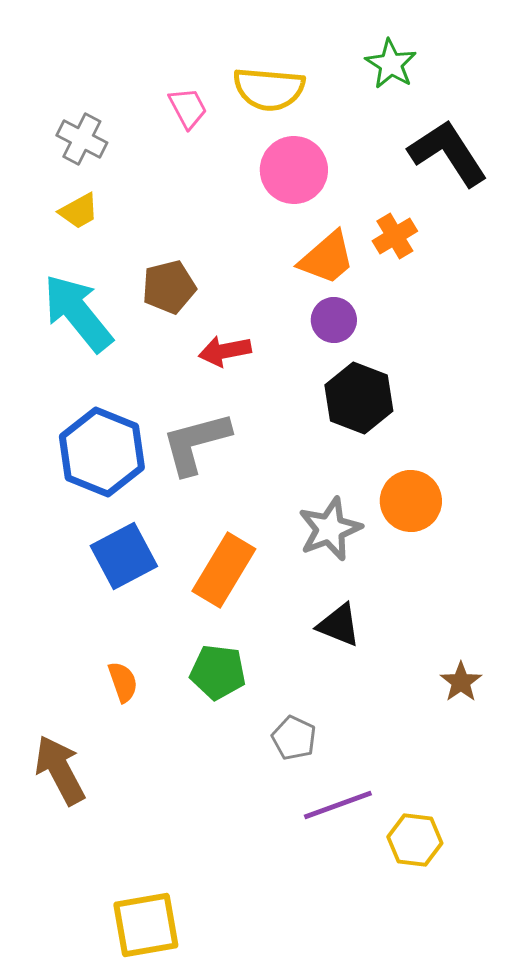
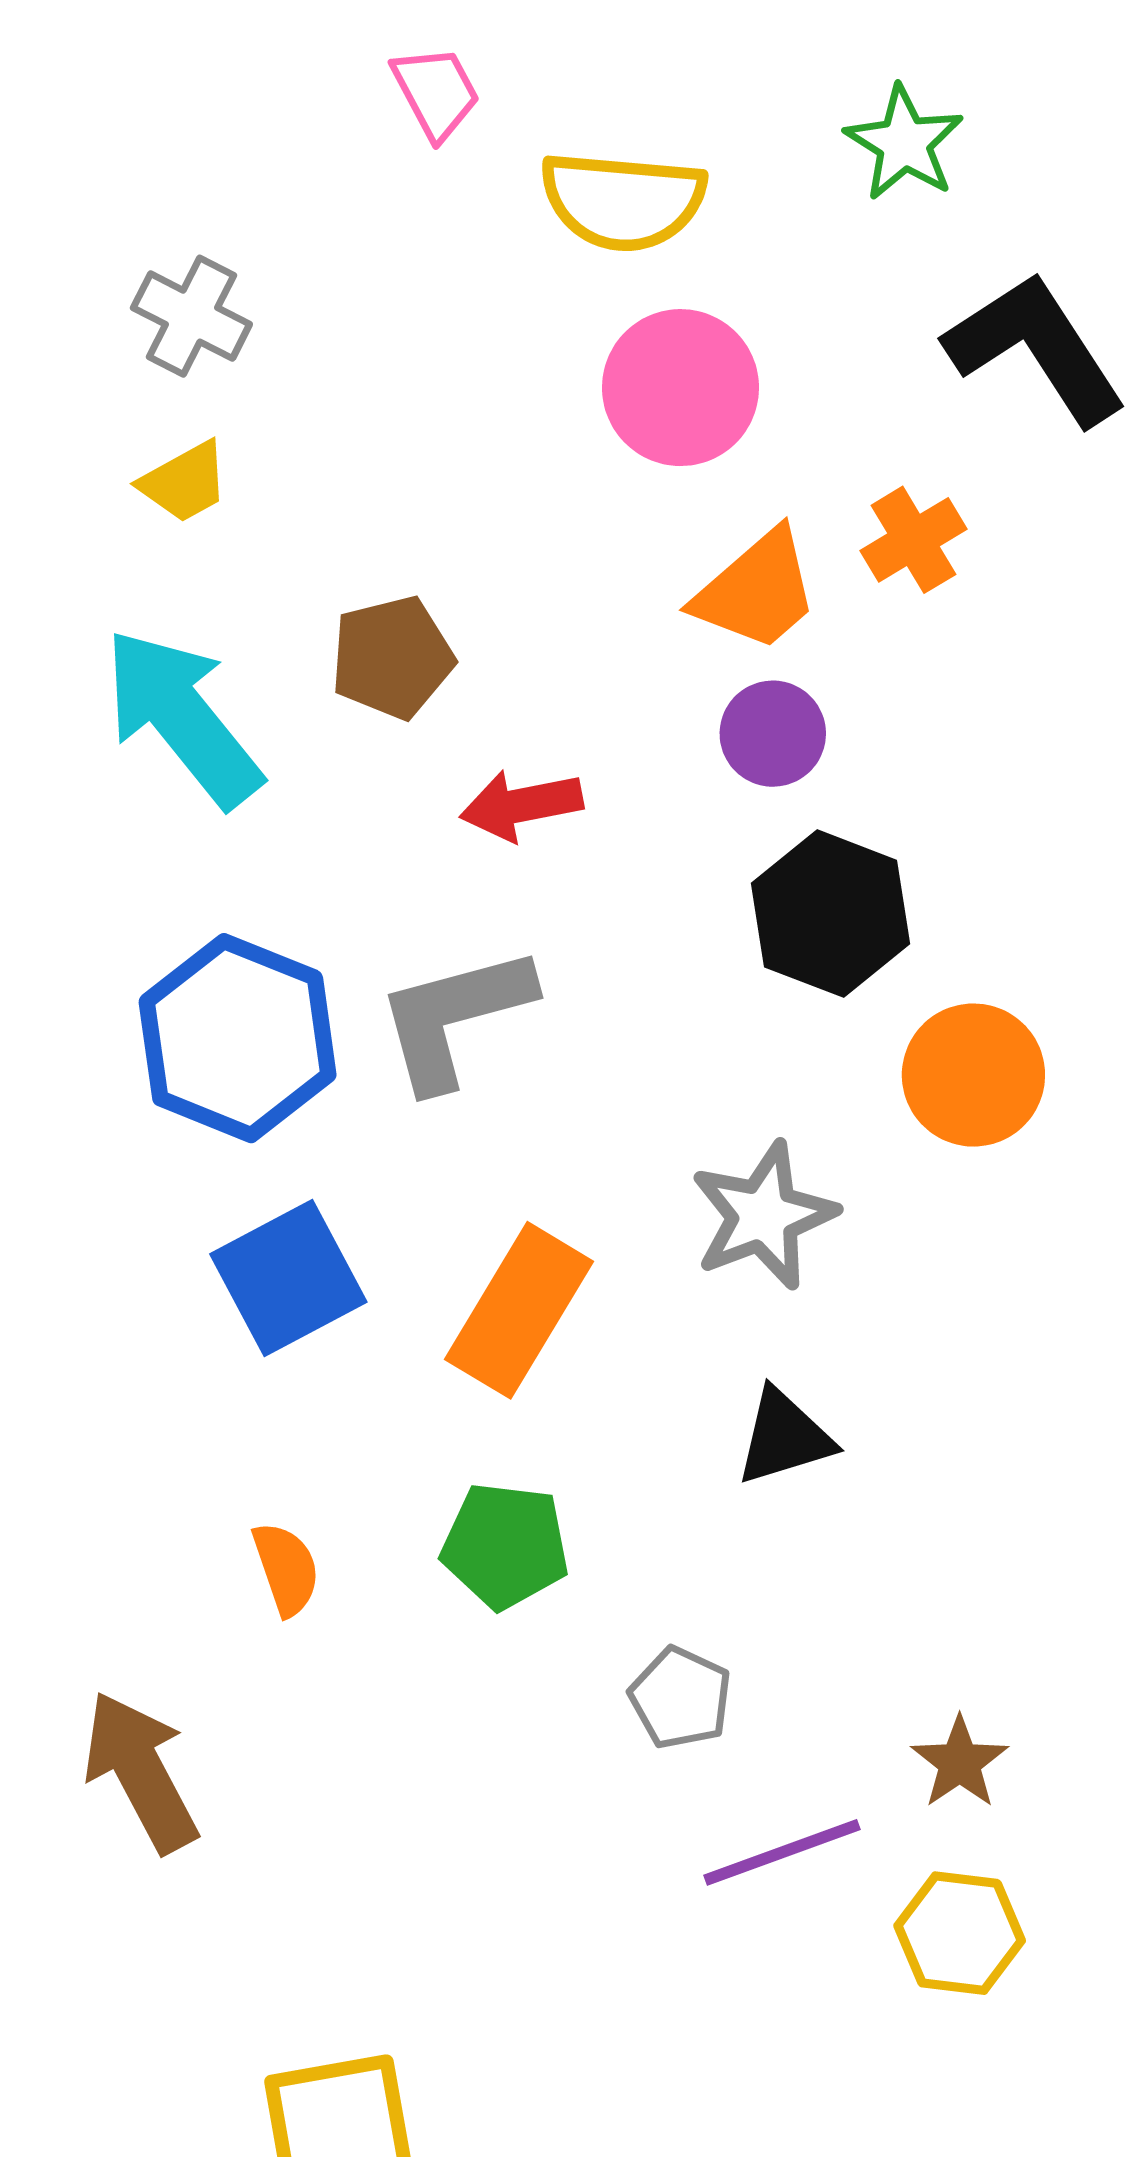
pink trapezoid: (188, 108) -> (436, 92), moved
orange circle: (411, 501) -> (973, 1075), moved
black triangle: (339, 625) -> (784, 1437), turned -39
brown star: (461, 682) -> (960, 1762), moved

